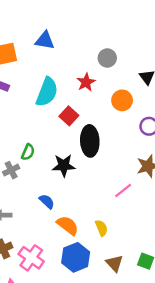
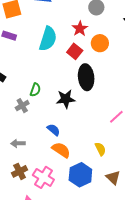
orange circle: (122, 100) -> (100, 43), moved
red square: (69, 116) -> (75, 51), moved
orange semicircle: (68, 225) -> (61, 150), moved

